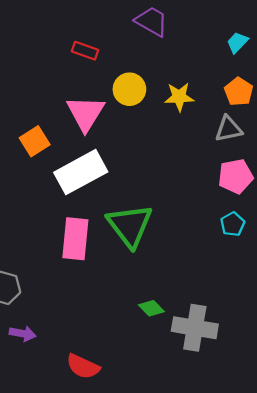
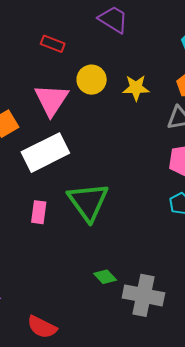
pink rectangle: (75, 239) -> (39, 212), size x0.6

